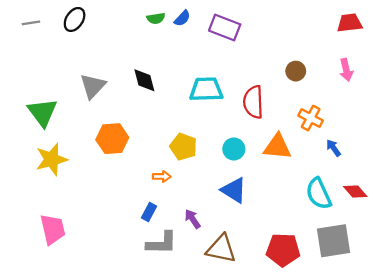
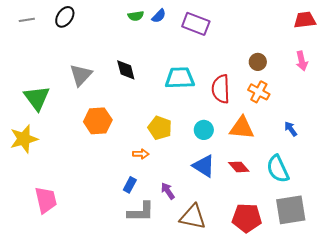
orange cross: (311, 118) -> (259, 92), moved
yellow star: (52, 159) -> (24, 139), moved
red diamond: (355, 191) -> (239, 167), moved

